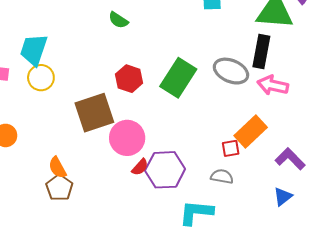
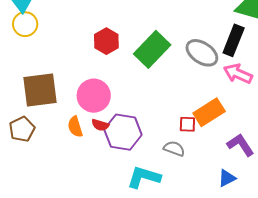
brown square: (94, 113) -> (40, 90), moved
orange semicircle: (57, 167) -> (75, 127), moved
red semicircle: (140, 167) -> (100, 125), turned 54

